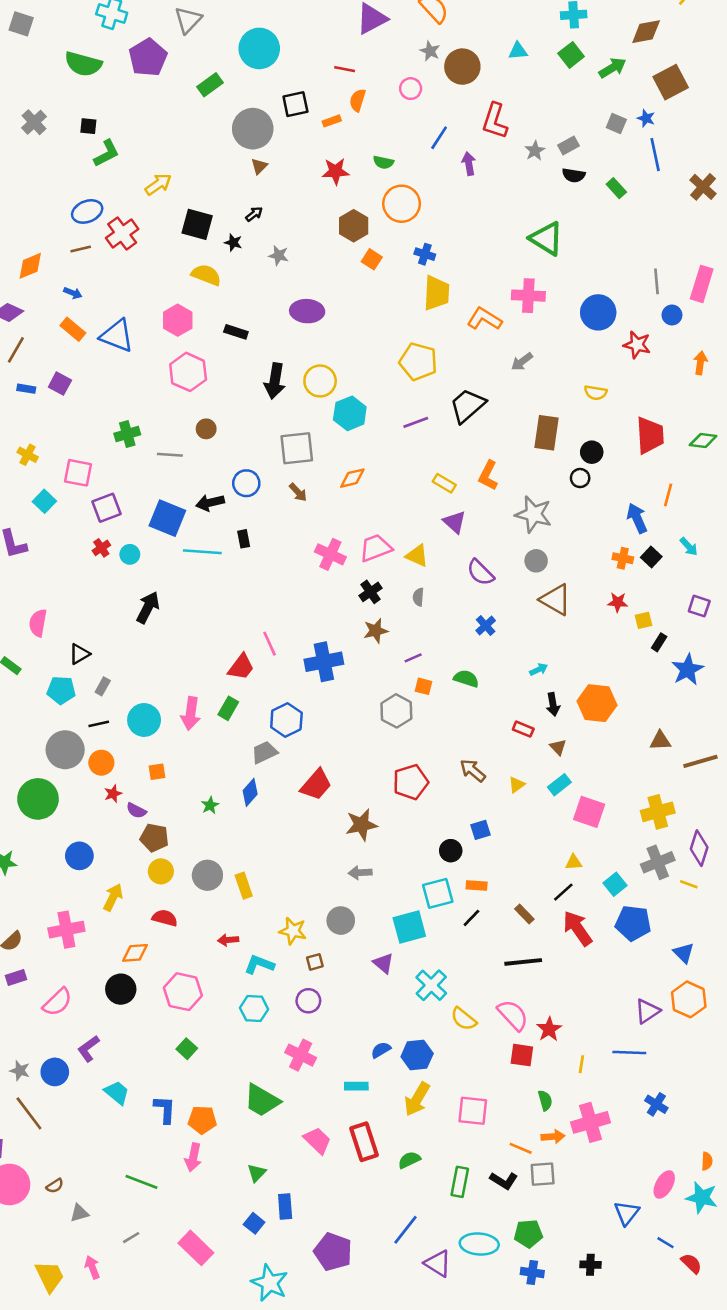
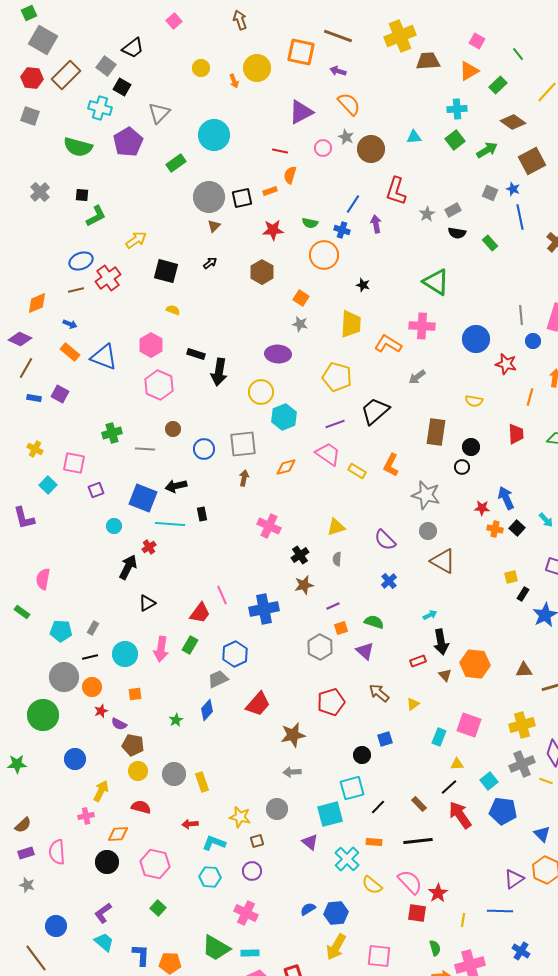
brown diamond: (646, 32) -> (513, 122), turned 45
pink circle: (411, 89) -> (323, 148), moved
black square: (295, 104) -> (242, 198), moved
brown hexagon: (354, 226) -> (262, 272), moved
black star: (233, 243) -> (363, 285), moved
blue cross: (425, 254) -> (342, 230), moved
gray star: (279, 255) -> (300, 324), moved
yellow semicircle: (206, 275) -> (173, 310), size x0.6
purple ellipse: (307, 311) -> (278, 354), moved
black arrow: (275, 381) -> (219, 372), moved
red trapezoid: (650, 435) -> (516, 434), size x0.7
blue circle: (246, 483) -> (204, 449), moved
brown arrow: (298, 492) -> (244, 478), turned -126
orange line: (668, 495) -> (530, 397), moved
purple square: (107, 508) -> (96, 490), size x0.7
purple triangle: (455, 522) -> (365, 651), moved
red cross: (101, 548) -> (149, 547), moved
pink trapezoid: (376, 548) -> (328, 454), moved, turned 56
yellow triangle: (417, 556) -> (336, 527), turned -42
red star: (618, 602) -> (482, 508), moved
black triangle: (79, 654) -> (147, 603), moved
orange square: (424, 686) -> (341, 628), turned -32
orange hexagon: (597, 703) -> (475, 664), moved
black arrow: (553, 704) -> (441, 642), size x1.4
red rectangle: (523, 729) -> (418, 661), turned -42
cyan rectangle: (559, 785) -> (439, 737), moved, turned -30
orange rectangle: (477, 886) -> (374, 842), moved
pink cross: (66, 930) -> (86, 816), moved, size x0.6
pink semicircle: (57, 1002) -> (57, 852), moved, turned 130
purple L-shape: (88, 1049) -> (103, 913), moved
gray star: (20, 1071) -> (27, 885), moved
cyan rectangle: (356, 1086) -> (250, 953), moved

